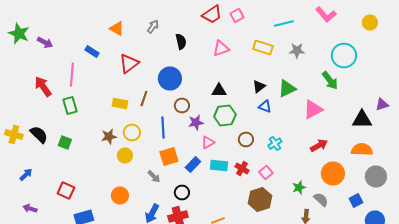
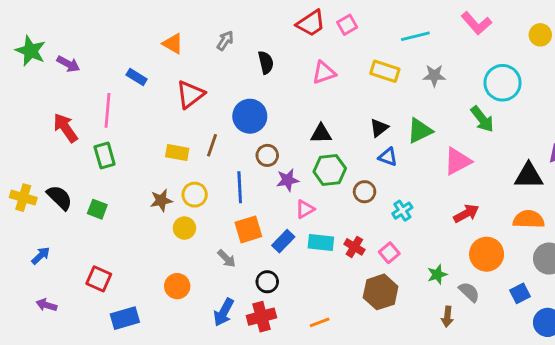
brown circle: (246, 140) -> (365, 192), moved

